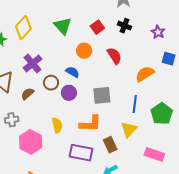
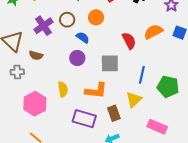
red semicircle: (114, 56) -> (129, 41), moved
orange semicircle: (145, 74) -> (153, 32), moved
brown circle: (51, 83) -> (67, 20), moved
brown semicircle: (27, 94) -> (36, 55), turned -128
green pentagon: (162, 114) -> (168, 87), turned -30
gray cross: (12, 120) -> (17, 72), moved

